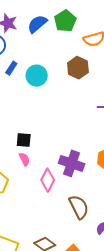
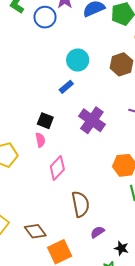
blue rectangle: (11, 68) -> (66, 87), moved
purple cross: (72, 163) -> (92, 120), moved

